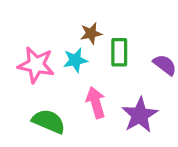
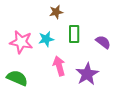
brown star: (91, 33) -> (56, 12), moved
green semicircle: (49, 121) -> (17, 78), moved

